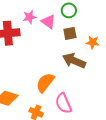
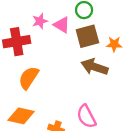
brown square: (70, 33) -> (87, 36), size x1.5
orange semicircle: (45, 83) -> (29, 78), moved

